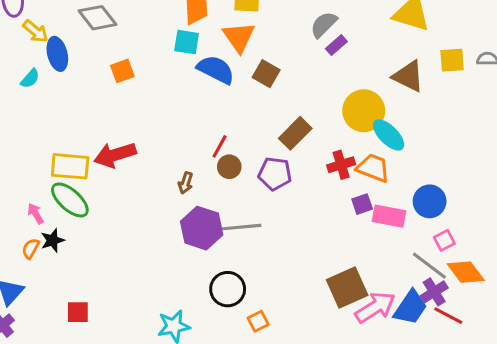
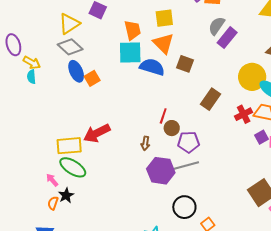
cyan square: (187, 42) -> (130, 53), size x1.4
purple rectangle: (336, 45) -> (227, 38), size x1.5
blue ellipse: (57, 54) -> (76, 71), moved
cyan semicircle: (30, 79) -> (31, 77), moved, turned 144
purple pentagon: (275, 174) -> (189, 142), moved

